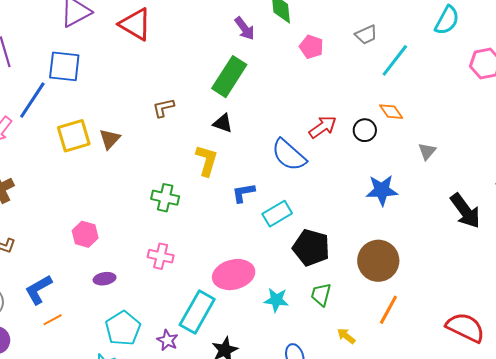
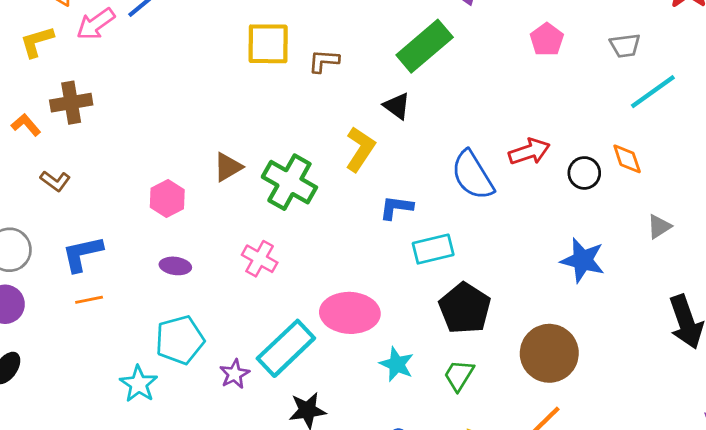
yellow square: (74, 136) -> (268, 44), moved
brown triangle: (110, 139) -> (228, 167), moved
green cross: (165, 198) -> (289, 182), size x1.4

